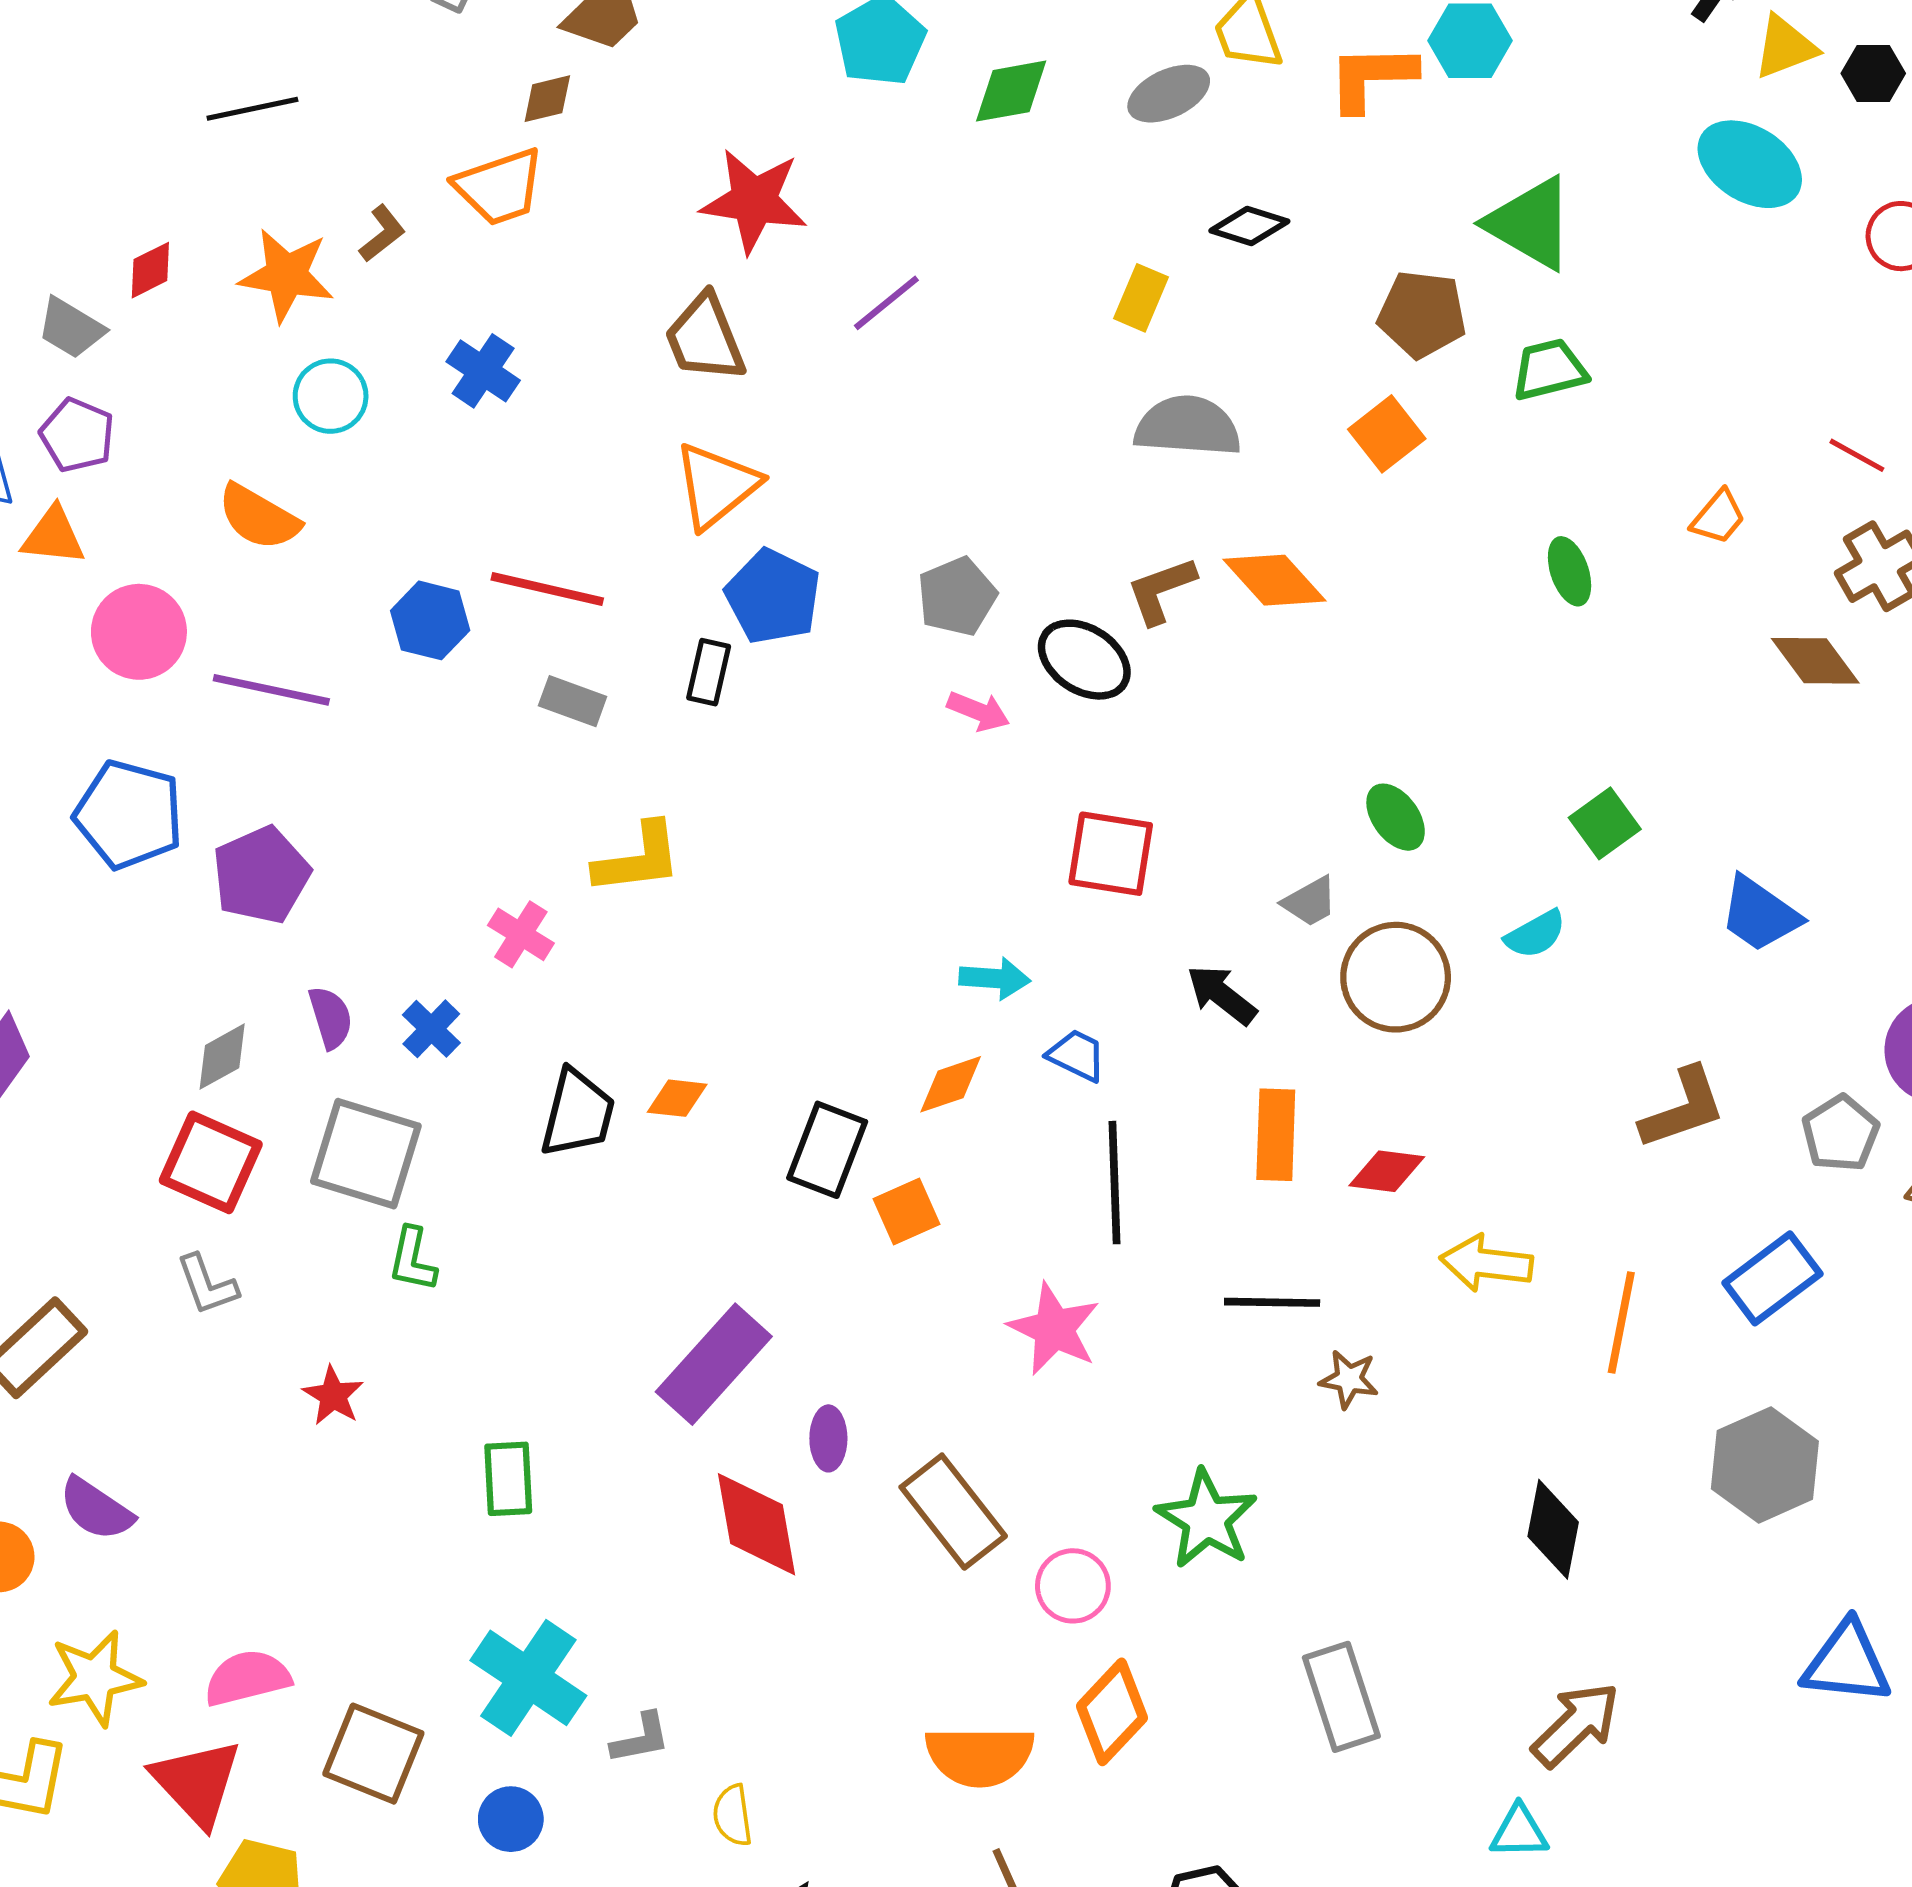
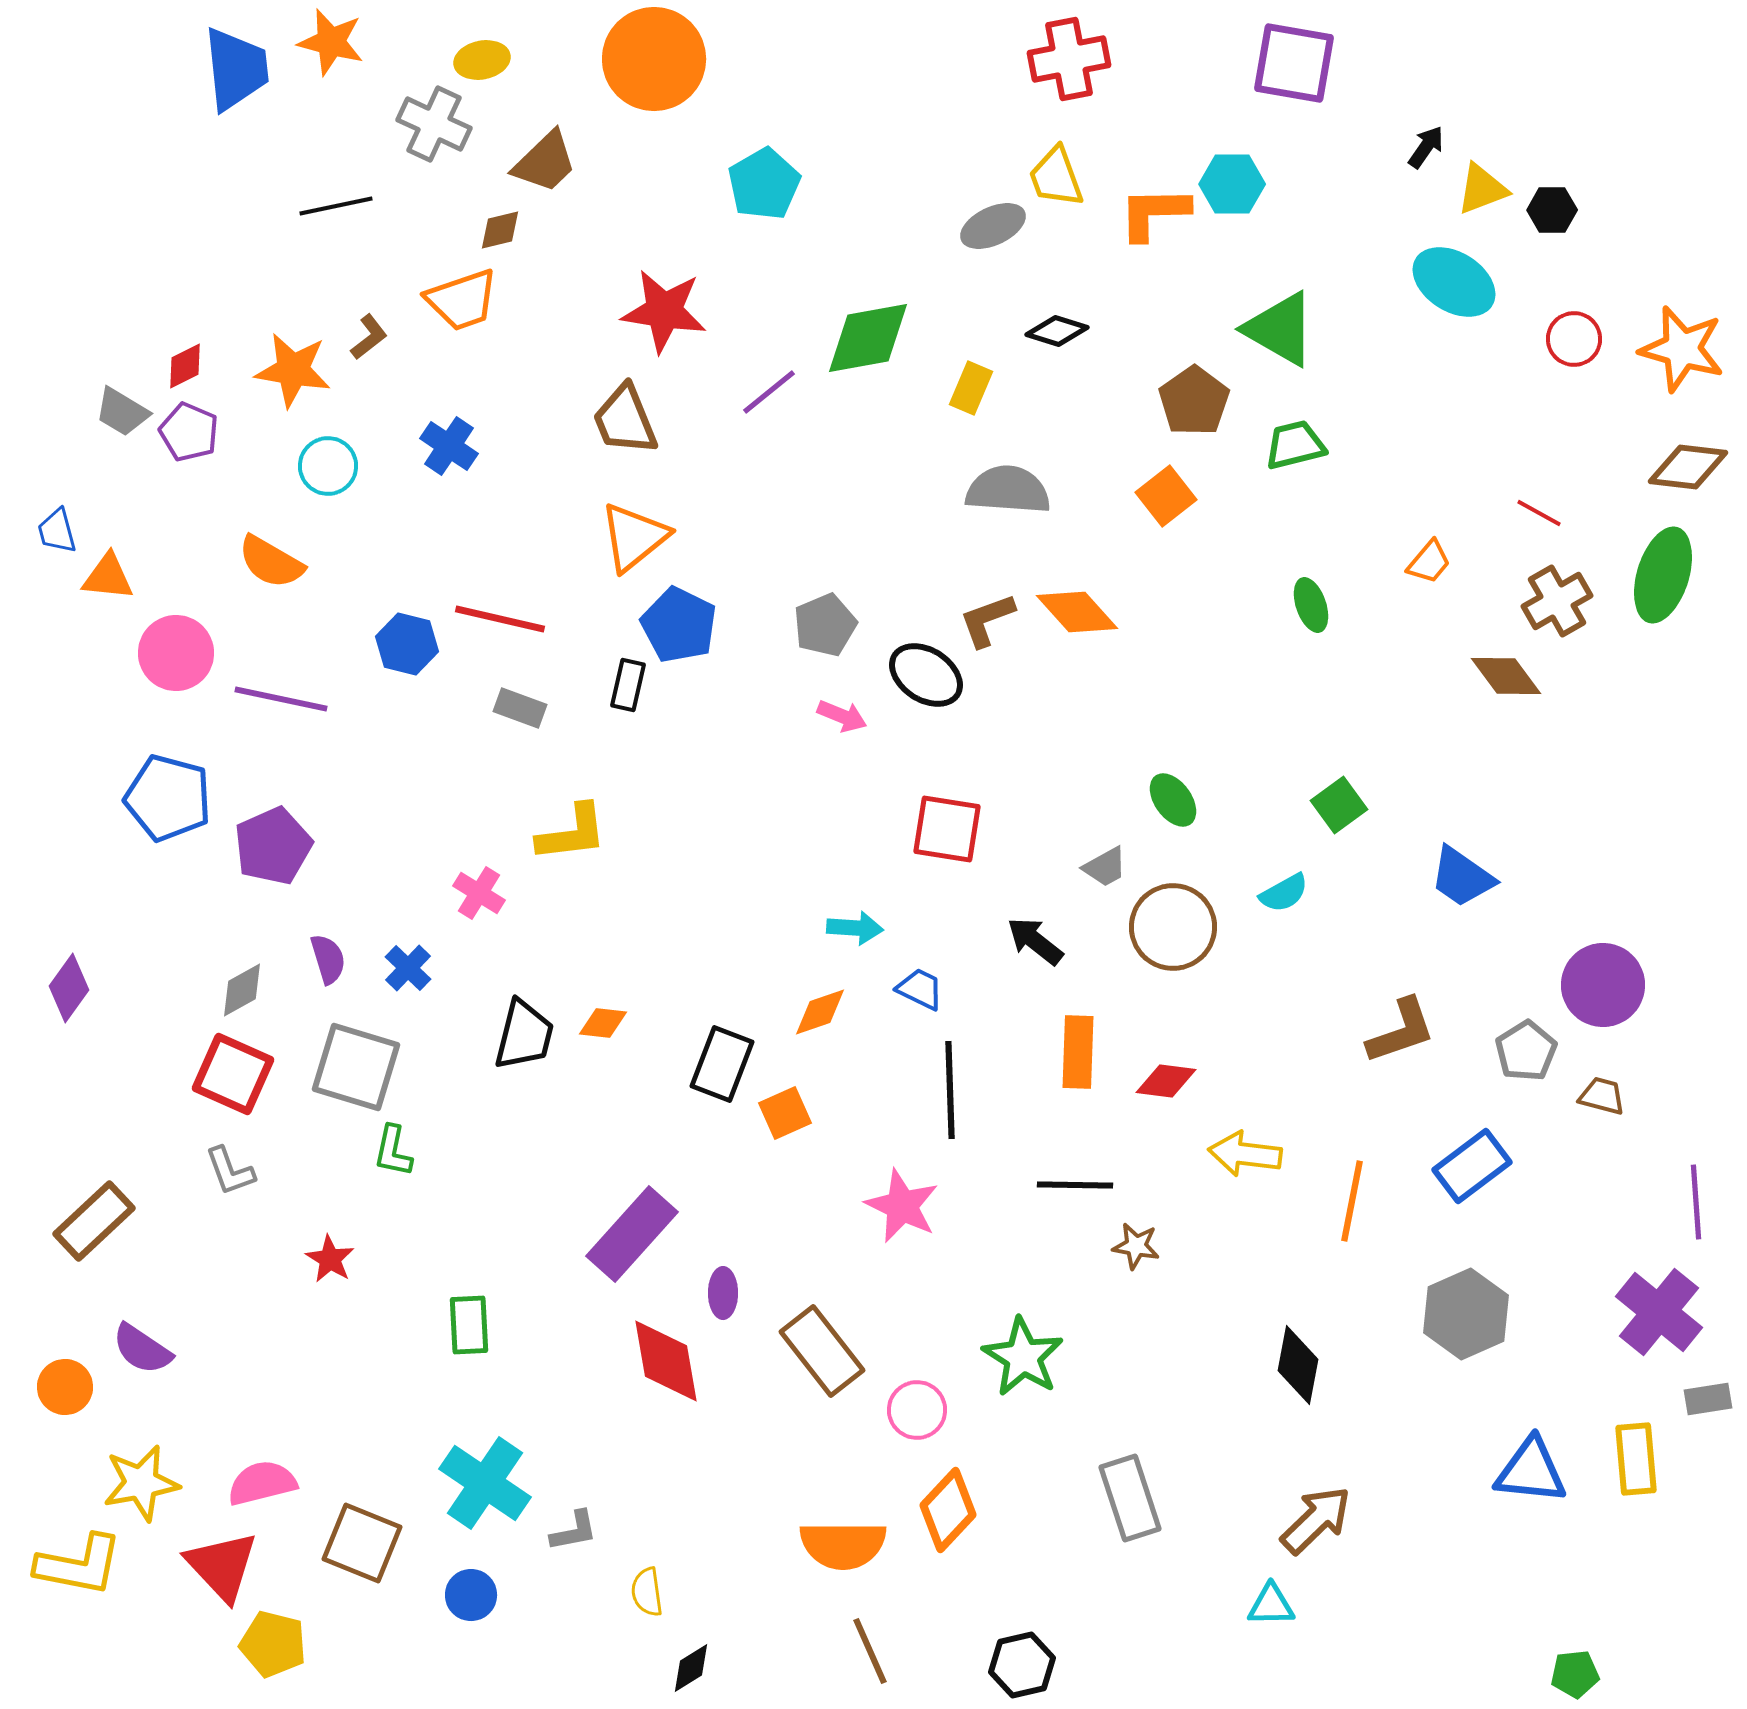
green diamond: (1011, 91) -> (868, 338), moved, size x1.4
black line: (252, 109) -> (336, 206), moved
brown pentagon: (1422, 314) -> (1194, 401), turned 30
purple pentagon: (77, 435) -> (189, 432), moved

